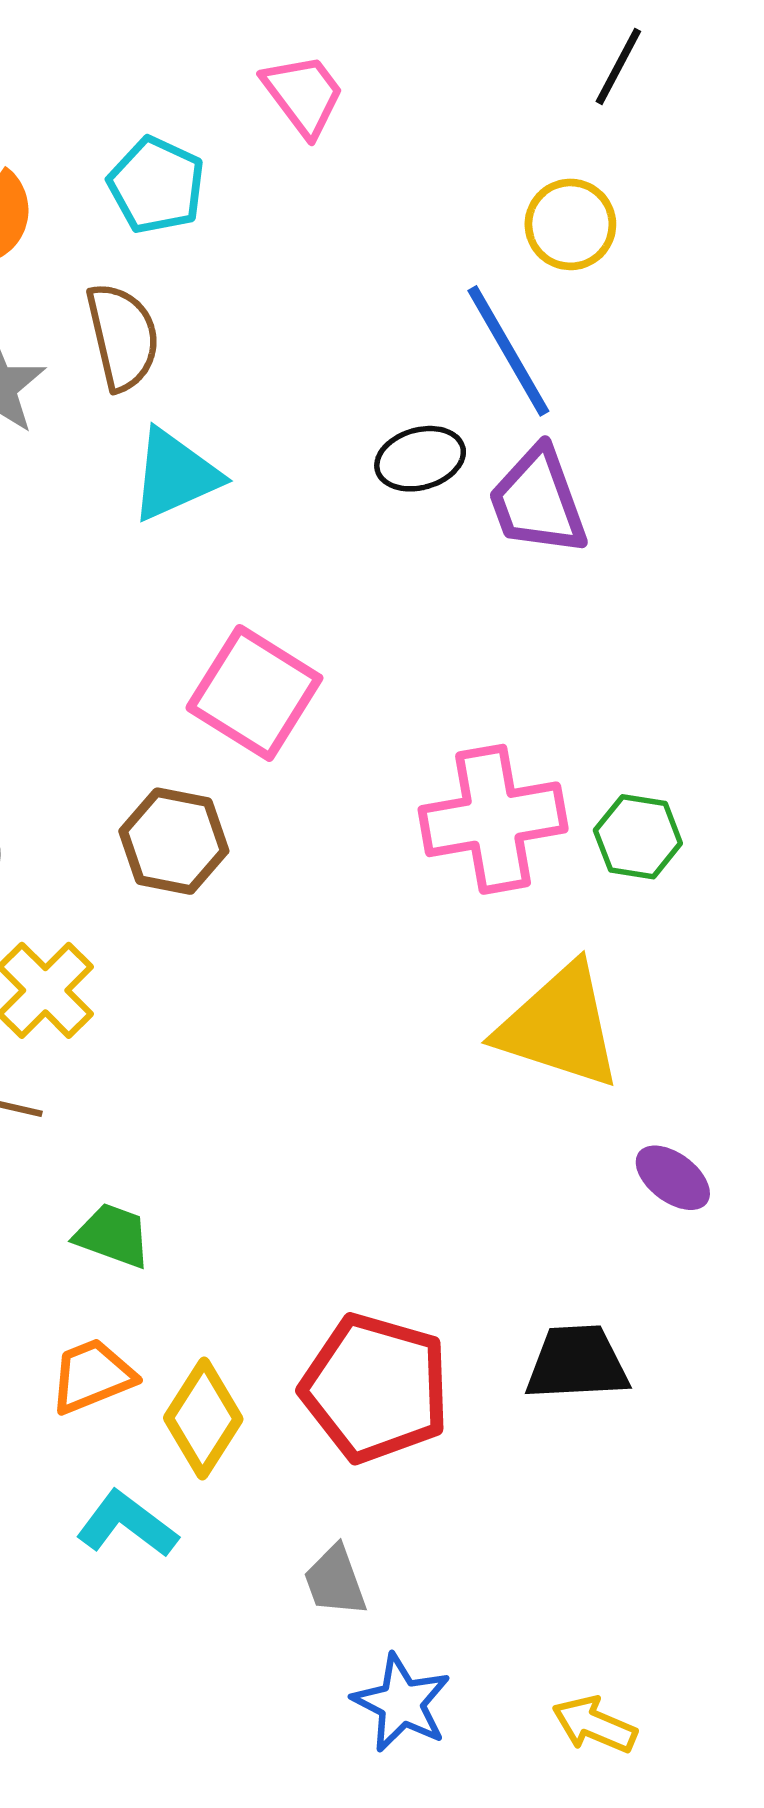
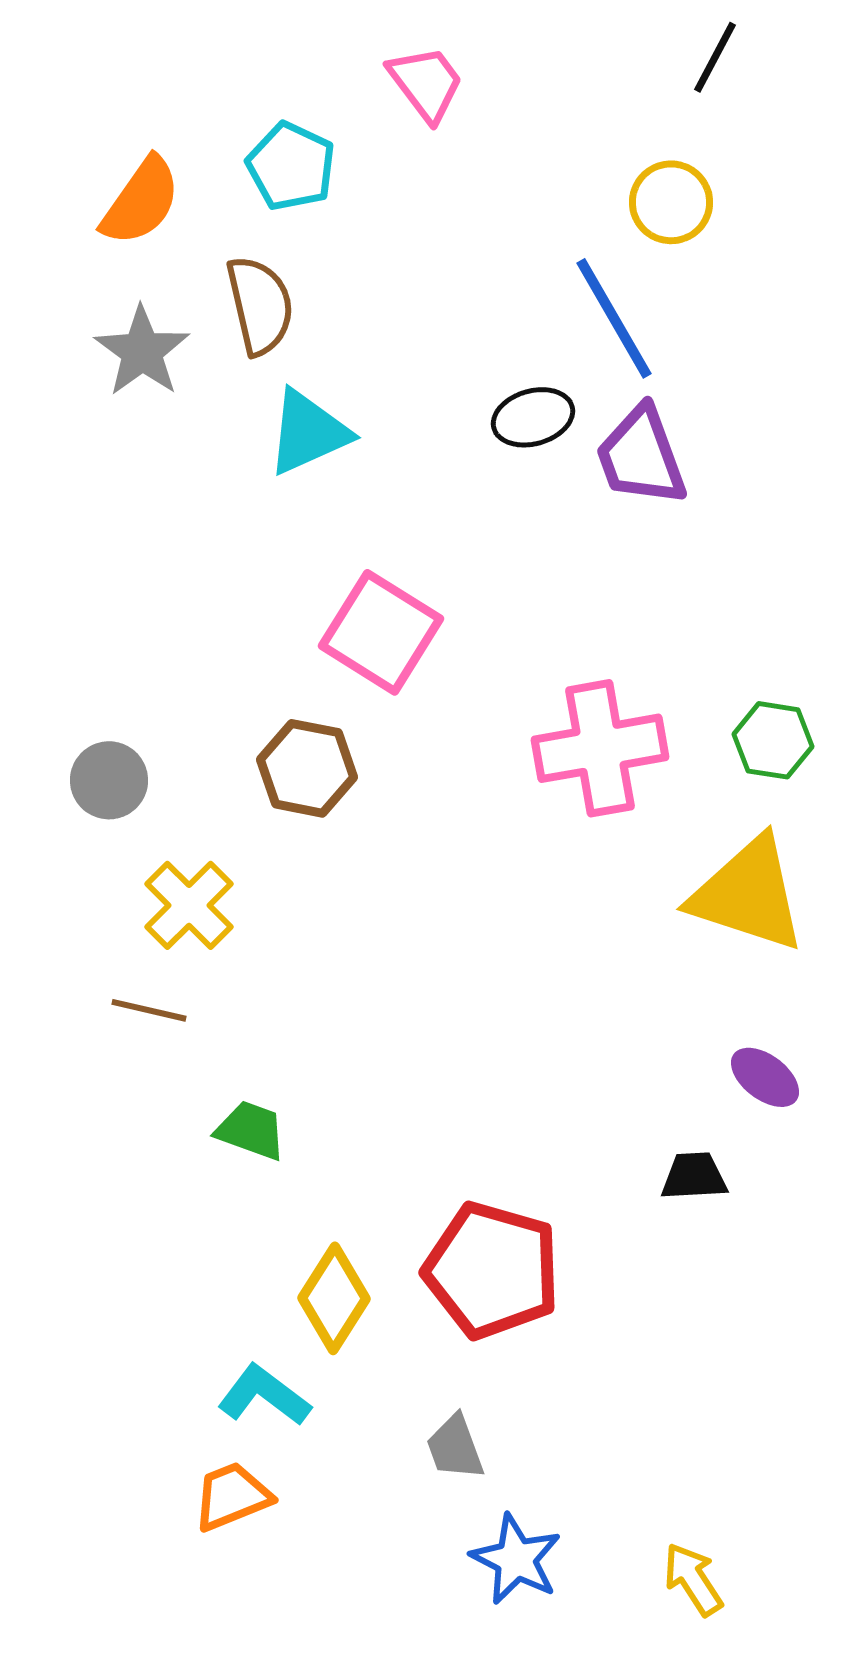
green hexagon: (638, 837) -> (773, 740), moved
yellow triangle: (560, 1026) -> (748, 894), moved
black trapezoid: (577, 1363) -> (694, 1176), moved, size x0.7
orange trapezoid: (92, 1376) -> (232, 1496), moved
yellow arrow: (594, 1725) -> (693, 1579), turned 34

